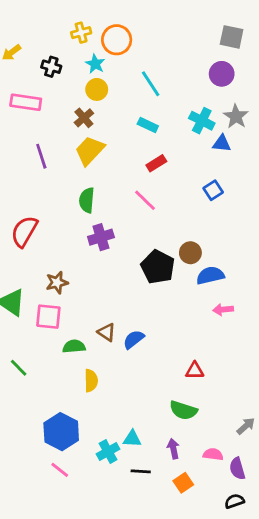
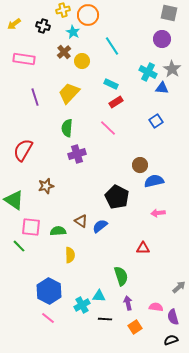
black cross: (51, 67) -> (43, 26), moved
yellow circle: (97, 89) -> (82, 61), moved
brown cross: (84, 118) -> (64, 52), moved
cyan rectangle: (148, 125) -> (111, 84), moved
black pentagon: (158, 267) -> (117, 197), moved
pink arrow: (223, 310) -> (158, 213), moved
pink square: (48, 317) -> (31, 227), moved
green semicircle: (183, 410) -> (121, 276), moved, turned -126

